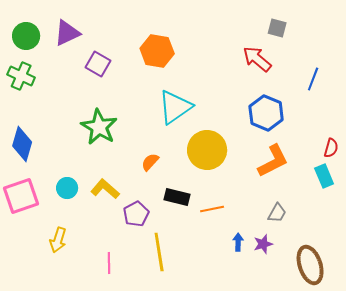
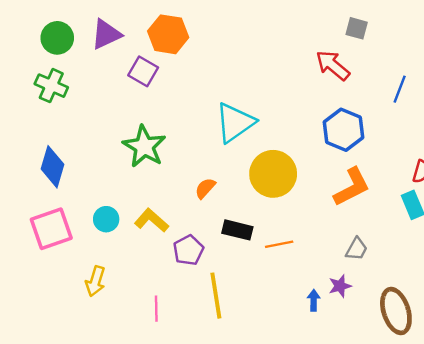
orange hexagon: (157, 51) -> (168, 34), moved
blue arrow: (238, 242) -> (314, 300), moved

